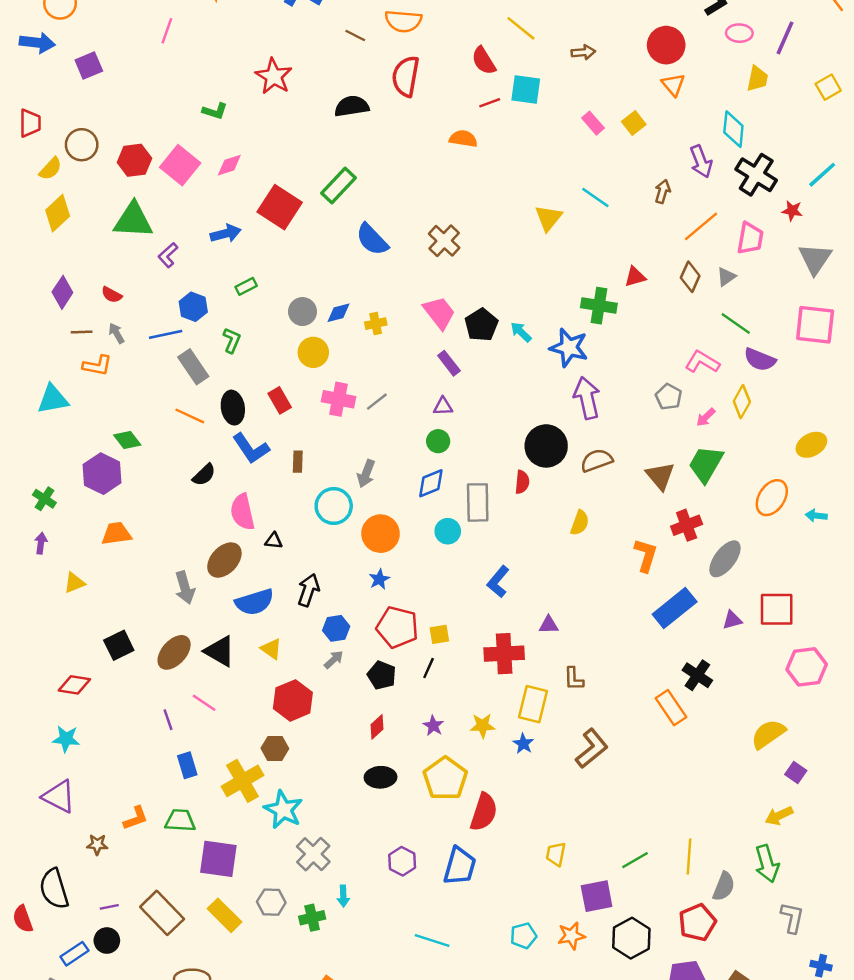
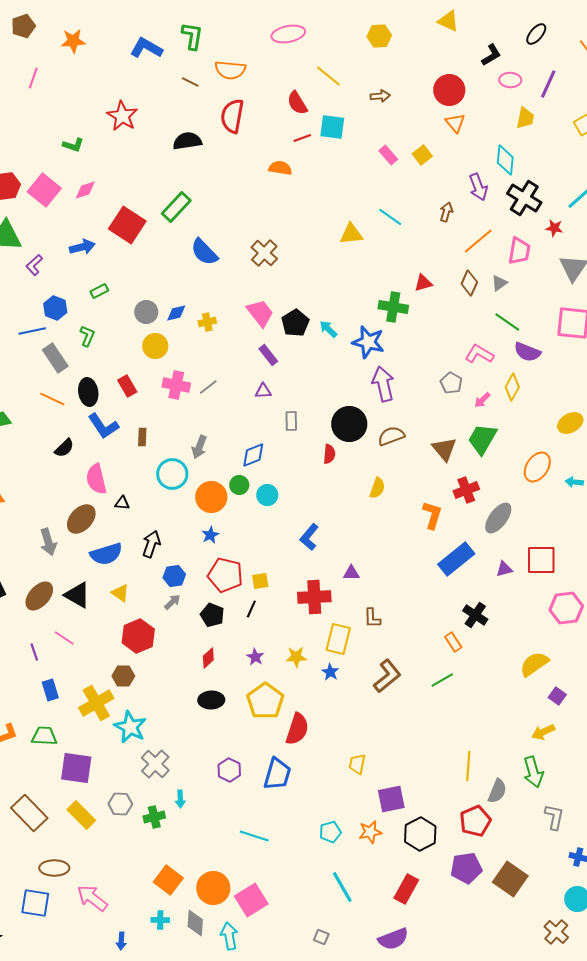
yellow triangle: (549, 218) -> (351, 234), turned 45
green circle: (438, 441) -> (239, 485), moved
gray rectangle: (478, 502) -> (291, 421), moved, size x0.6
orange rectangle: (671, 708) -> (453, 642), size x0.7
green line: (635, 860) -> (442, 680), moved

